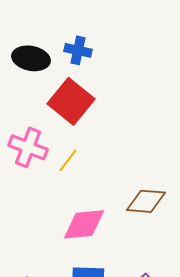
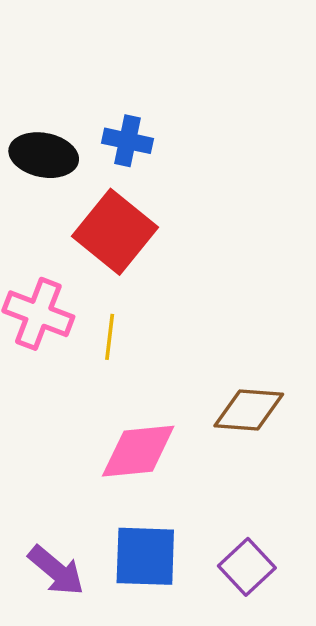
yellow line: (68, 160) -> (110, 337), turned -30

